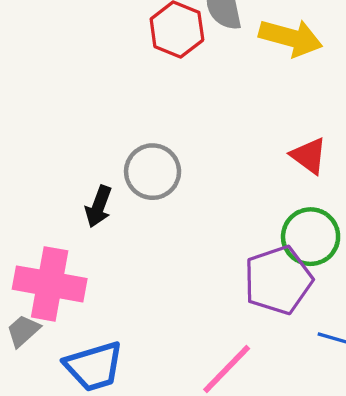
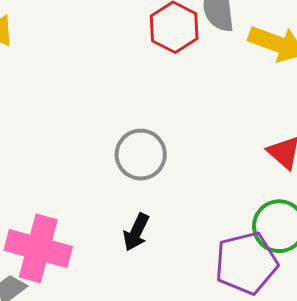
black arrow: (99, 207) -> (136, 232), moved

